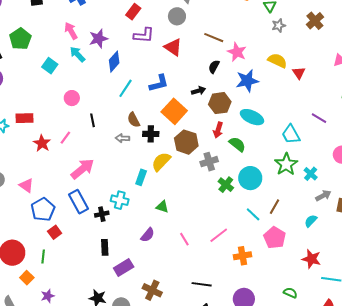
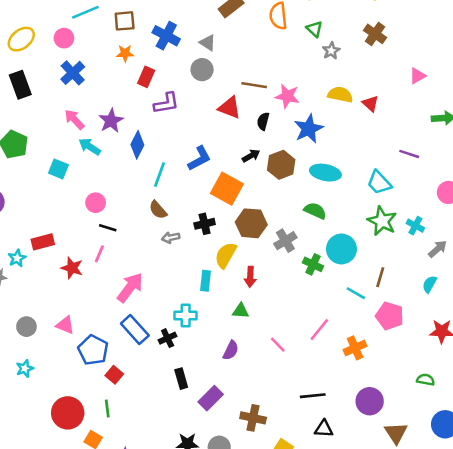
red triangle: (173, 47) -> (230, 108), moved
black line: (92, 120) -> (108, 228), moved, turned -48
brown semicircle: (134, 120) -> (158, 210), moved
red arrow: (218, 130) -> (250, 277), moved

